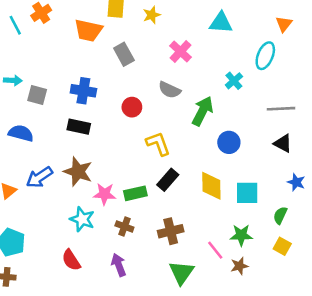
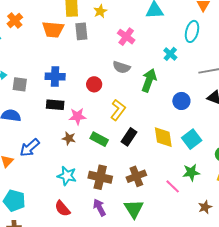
gray rectangle: (124, 54) -> (81, 31), moved, turned 30
blue circle: (229, 142) -> (181, 101), moved
yellow L-shape: (158, 144) -> (118, 110), turned 65
brown star: (78, 172) -> (69, 138), moved, size x0.6
green rectangle: (135, 193) -> (99, 139), moved, turned 48
cyan square: (247, 193) -> (192, 139), turned -30
pink star: (105, 194) -> (77, 116), moved
brown cross: (124, 226) -> (100, 177), size x1.6
brown star: (239, 266) -> (205, 207), moved
green triangle: (181, 273) -> (134, 209), moved

